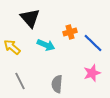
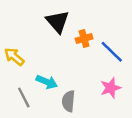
black triangle: (30, 18) -> (58, 22), moved
cyan arrow: (46, 45) -> (47, 82), moved

